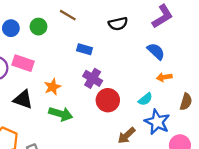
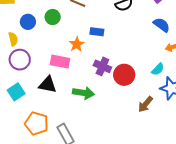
pink rectangle: (23, 63) -> (60, 62), moved
purple cross: (93, 78) -> (102, 66), moved
orange star: (52, 87) -> (77, 44), moved

